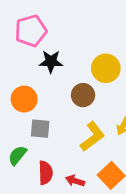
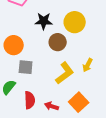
black star: (51, 62) -> (44, 21), moved

